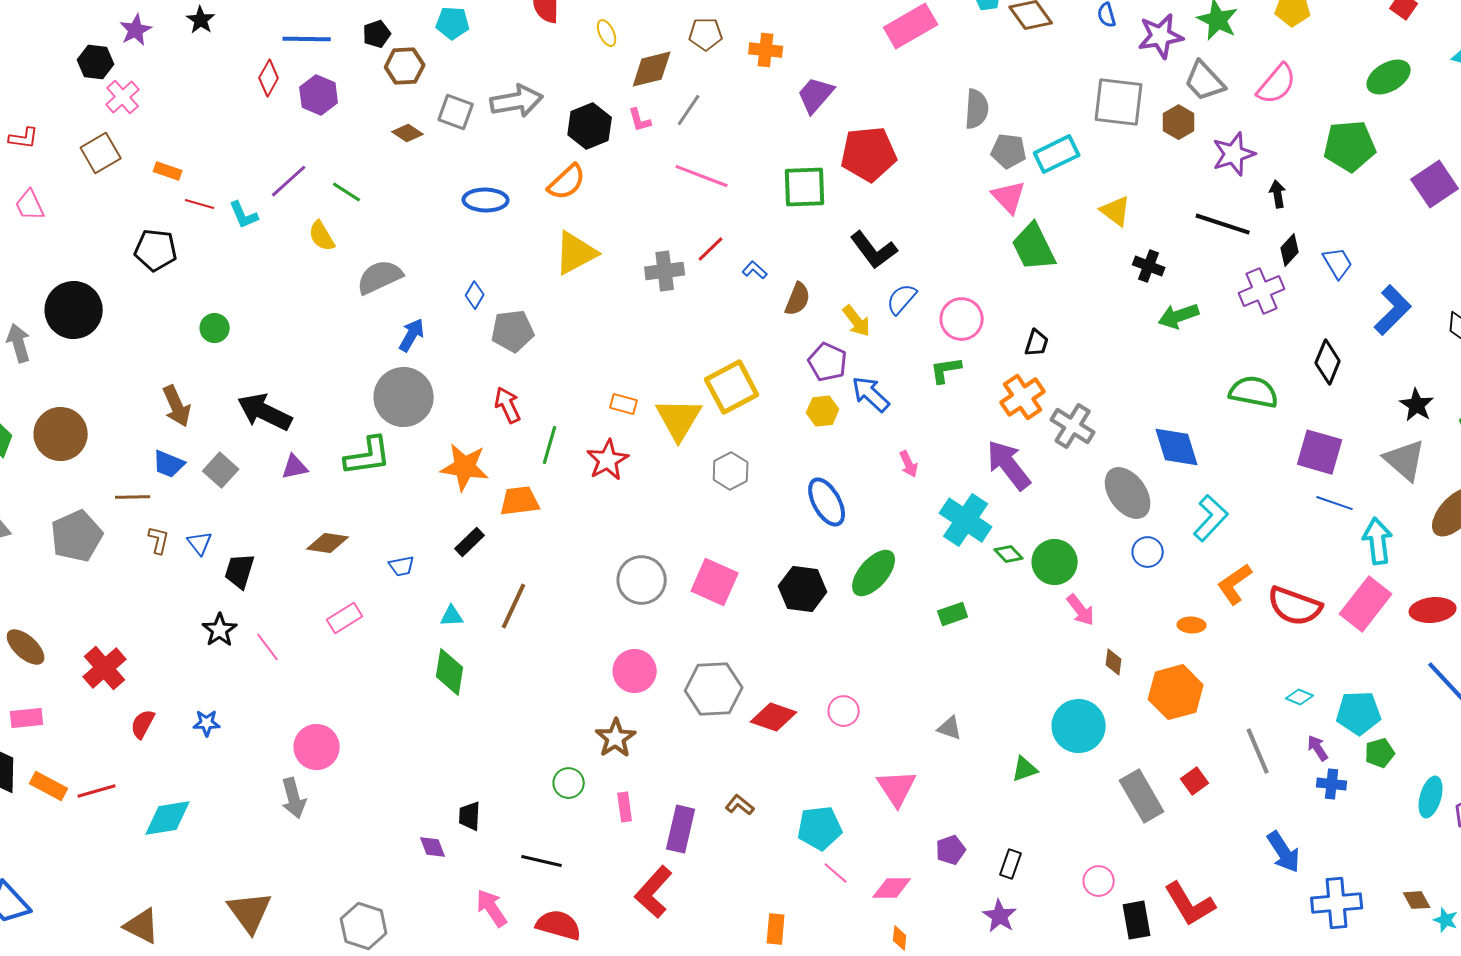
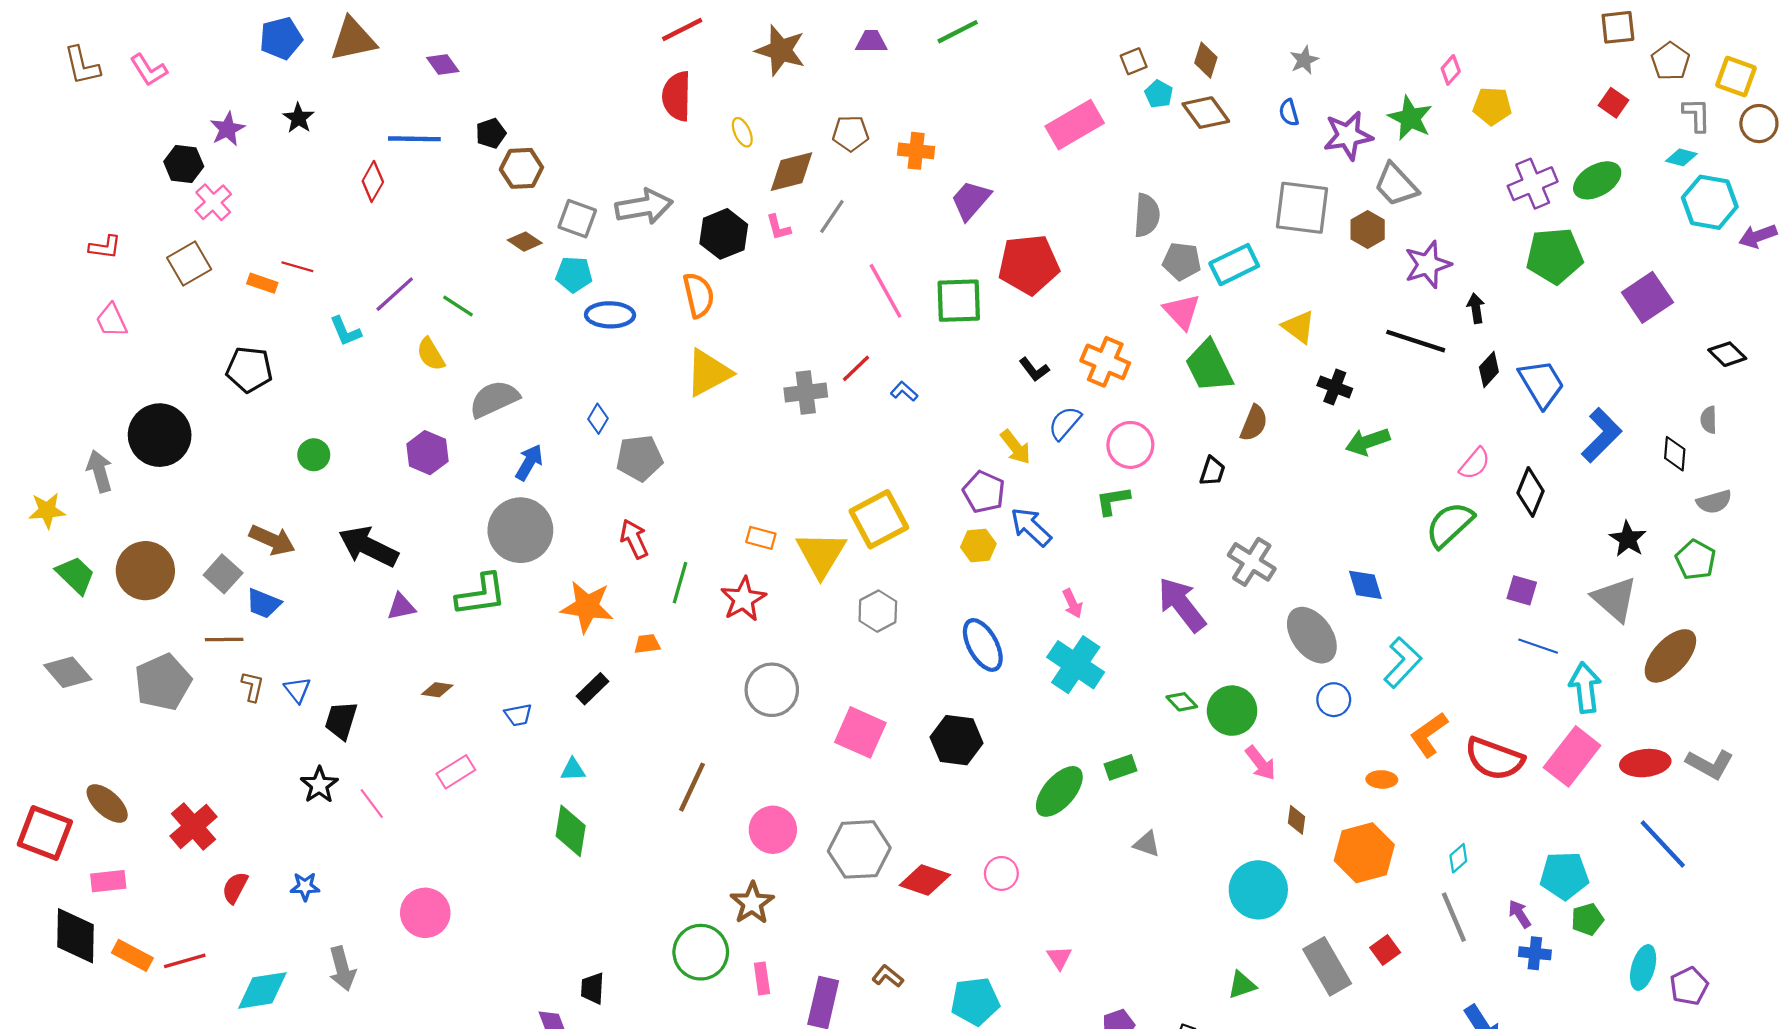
cyan pentagon: (453, 23) -> (574, 274), moved
pink semicircle: (1277, 84) -> (1475, 464), moved, size x0.7
purple hexagon: (319, 95) -> (427, 453), moved
pink line: (702, 176) -> (885, 291), moved, turned 40
orange semicircle: (567, 182) -> (699, 295), turned -60
red line: (200, 204) -> (297, 267), moved
black L-shape: (874, 250) -> (1034, 369), size x0.6
blue trapezoid: (1338, 263) -> (1541, 384), size x1.4
purple cross: (1262, 291) -> (1533, 184), moved
brown semicircle: (798, 299) -> (1254, 423), moved
green semicircle: (1254, 392) -> (1450, 525), turned -54
orange cross: (1023, 397) -> (1105, 362), moved, turned -33
brown arrow: (177, 406) -> (272, 540), turned -42
blue diamond: (1177, 447) -> (1365, 585), size x0.7
purple square: (1320, 452) -> (1522, 590), size x0.6
gray square: (221, 470) -> (223, 574), moved
orange trapezoid: (520, 501) -> (647, 644), size x0.6
cyan cross: (966, 520) -> (1076, 665), moved
brown diamond: (328, 543) -> (437, 690), size x0.7
green ellipse: (874, 573) -> (1059, 791), moved
gray circle: (642, 580) -> (772, 690), moved
brown line: (514, 606) -> (692, 787), moved
cyan diamond: (1300, 697) -> (1458, 858), moved, turned -64
gray triangle: (950, 728) -> (1147, 844), moved
green triangle: (1025, 769) -> (1242, 985), moved
green circle: (569, 783) -> (701, 952), size x1.6
pink triangle: (897, 788) -> (1059, 958), size x0.6
gray arrow: (294, 798) -> (342, 969), moved

